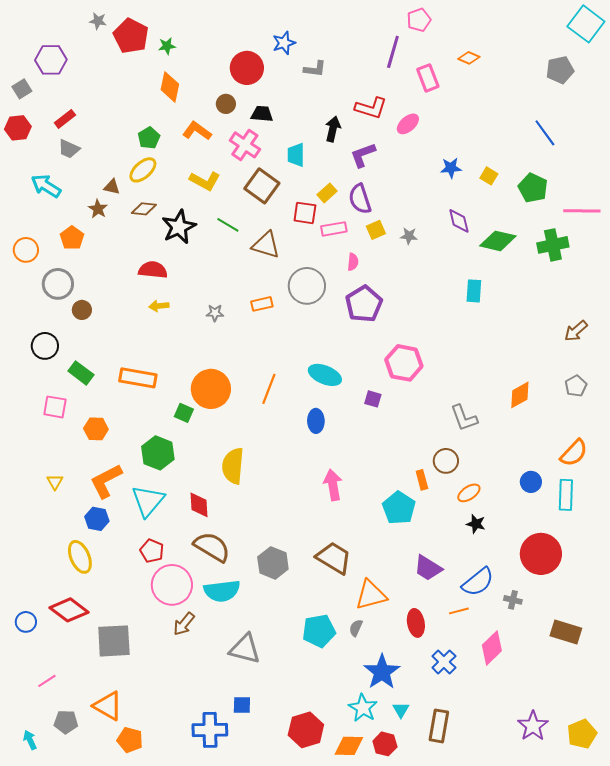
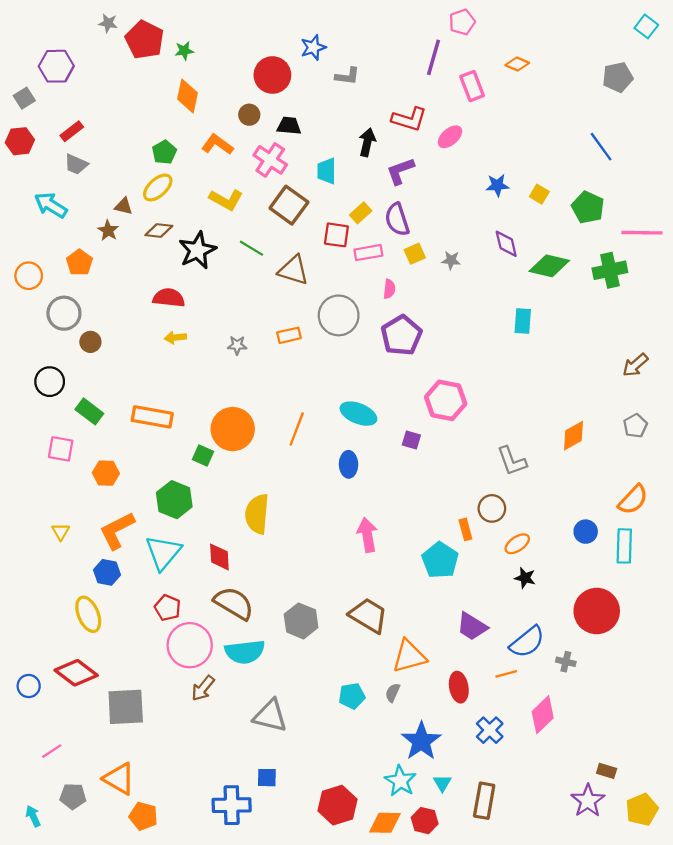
cyan square: (586, 24) -> (646, 26), size x0.6
cyan pentagon: (319, 631) -> (352, 696), size x0.7
brown rectangle: (566, 632) -> (607, 771), moved, size x0.6

